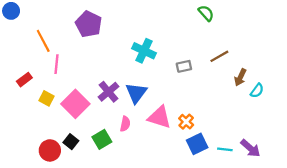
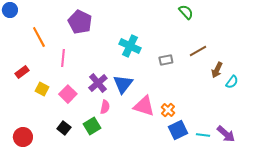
pink line: (56, 64) -> (63, 58), moved
pink square: (75, 104) -> (68, 94), size x0.7
pink semicircle: (125, 124) -> (105, 107), moved
red circle: (50, 150) -> (23, 137), moved

